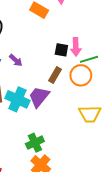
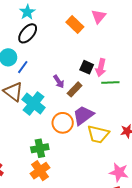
purple arrow: (16, 60) -> (59, 82), moved
orange circle: (81, 75) -> (63, 123), moved
purple trapezoid: (39, 97) -> (83, 115), moved

